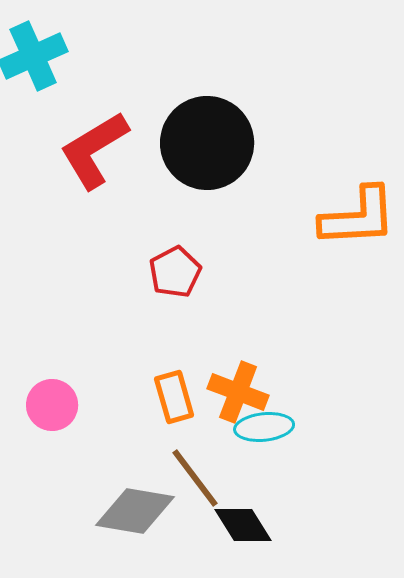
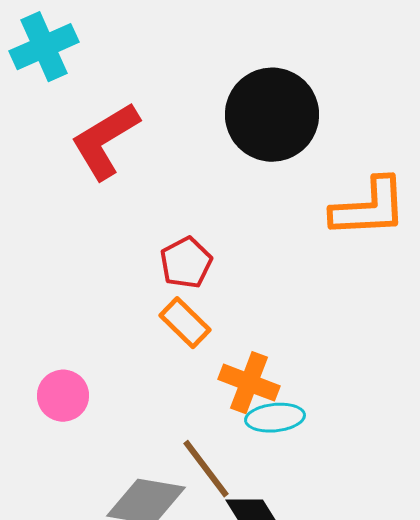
black circle: (207, 143) -> (272, 115), moved
orange rectangle: (174, 397) -> (185, 323), moved, turned -30

